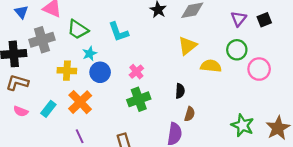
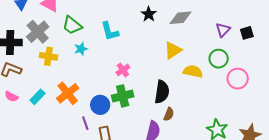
gray cross: (42, 40) -> (38, 32), turned -30
yellow cross: (67, 71) -> (48, 56), moved
blue circle: (100, 72) -> (100, 105), moved
black semicircle: (180, 91) -> (162, 92), size x1.6
purple line: (80, 136) -> (85, 123), moved

